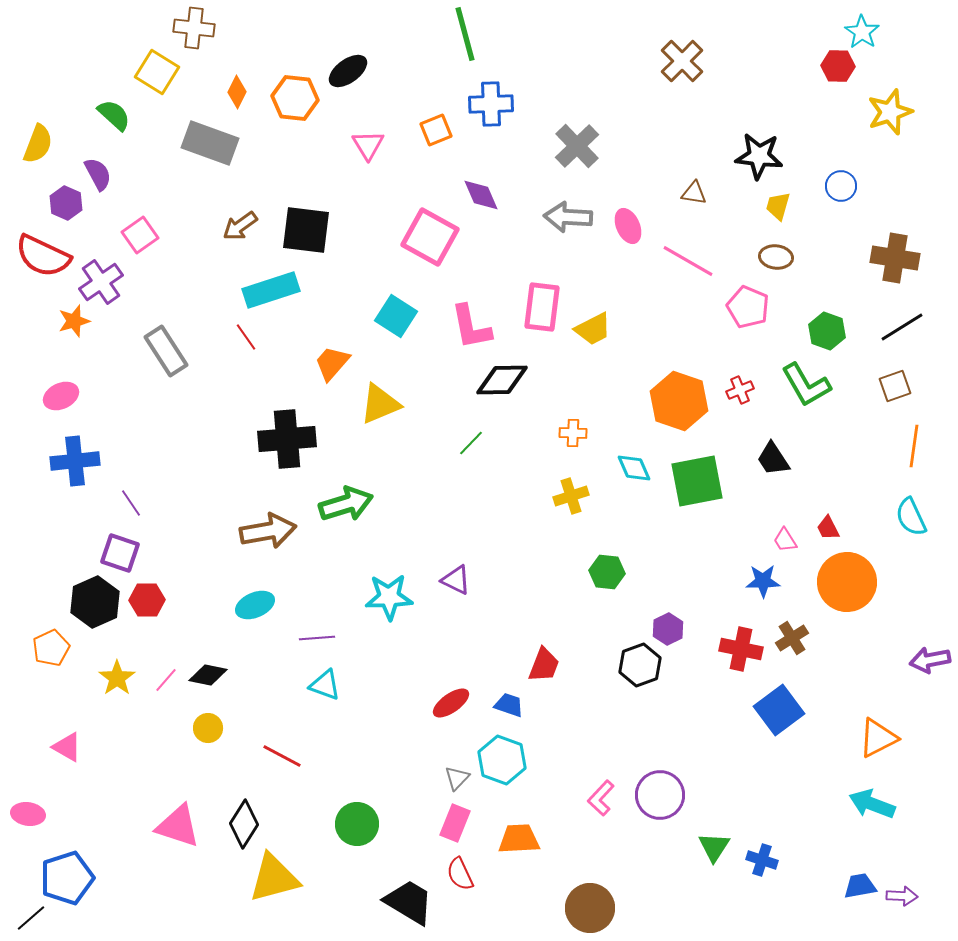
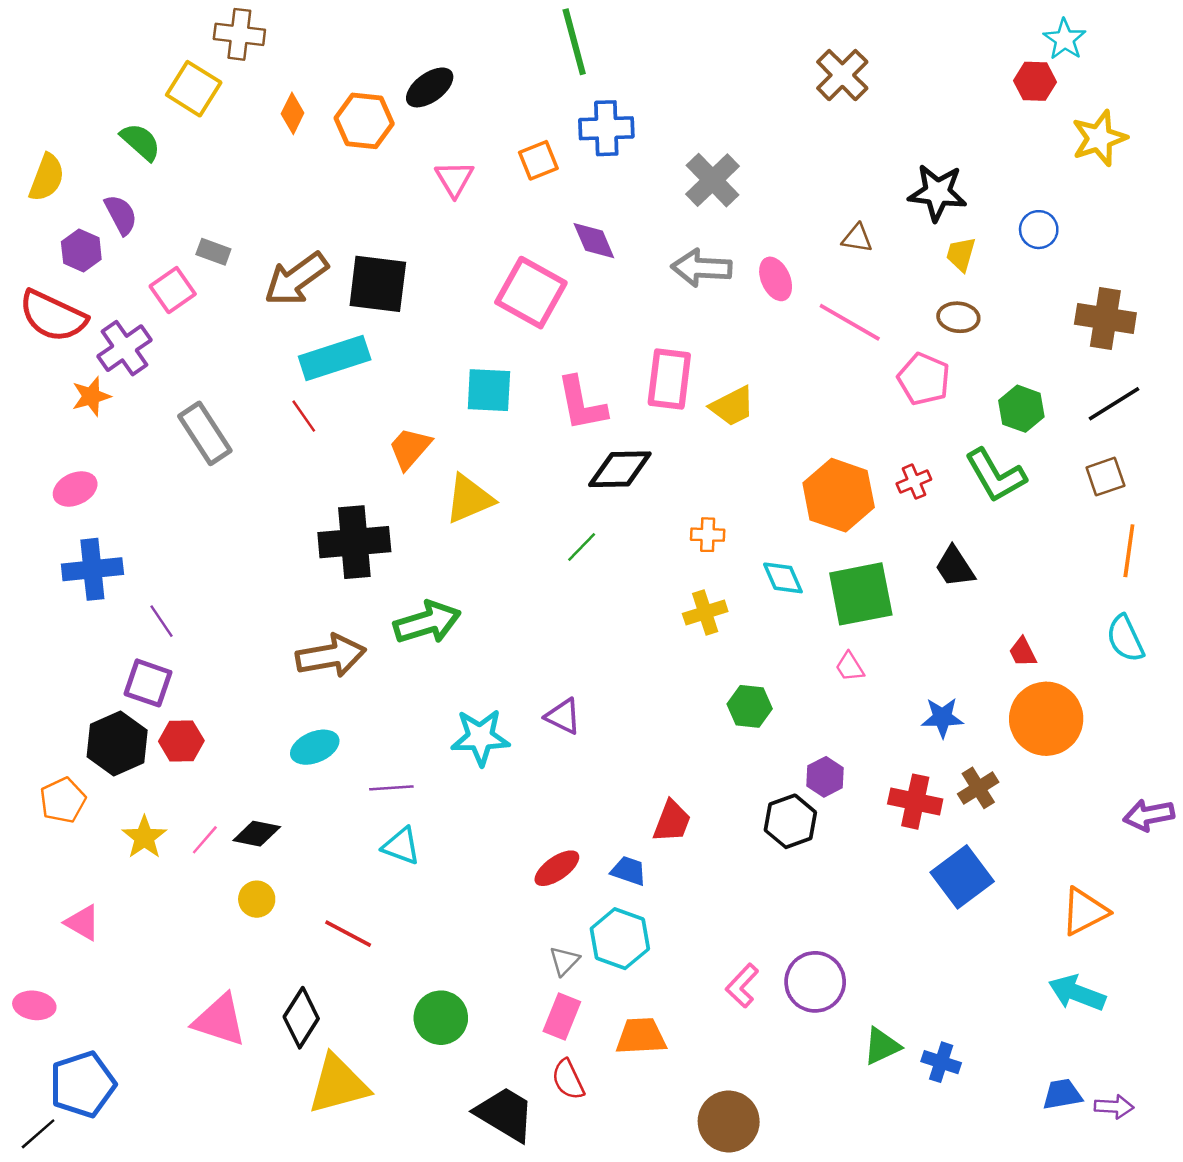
gray rectangle: (210, 143) -> (213, 252), moved, size x0.5
brown arrow: (240, 226) -> (296, 279), size x1.5
cyan square: (396, 316) -> (489, 390), turned -30
pink trapezoid: (785, 540) -> (850, 667), moved
green triangle: (714, 847) -> (882, 1046), turned 32

